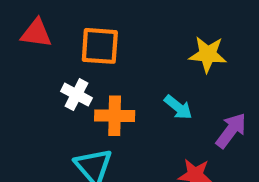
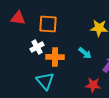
white cross: (77, 95) -> (37, 47), turned 32

